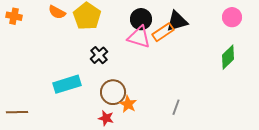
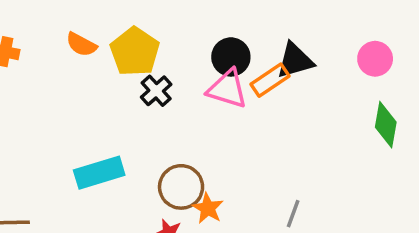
pink circle: (232, 17) -> (375, 59), moved
black cross: (99, 55) -> (156, 91), moved
green diamond: (228, 57) -> (386, 125), turned -35

